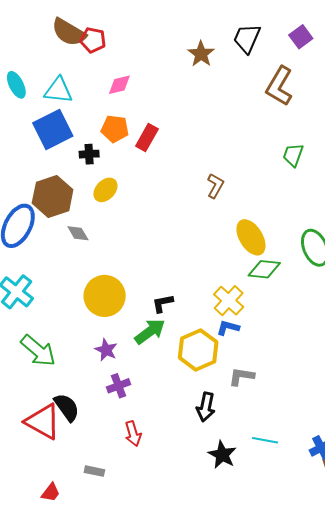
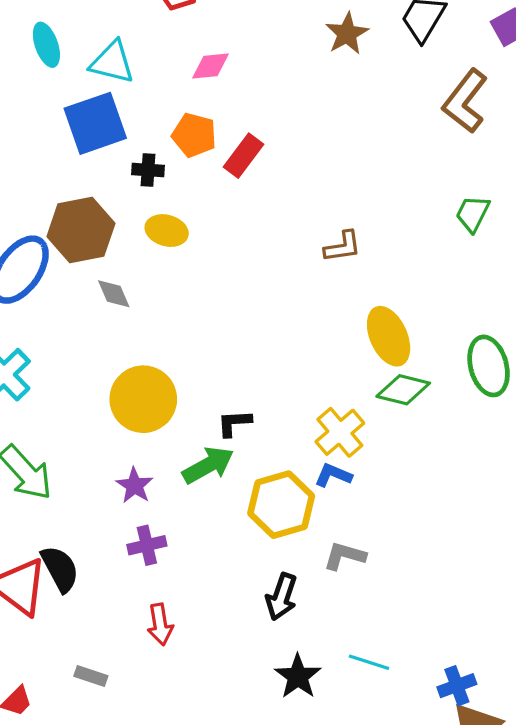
brown L-shape: (215, 186) -> (343, 247), turned 45
yellow ellipse: (105, 190) -> (167, 231), turned 55

